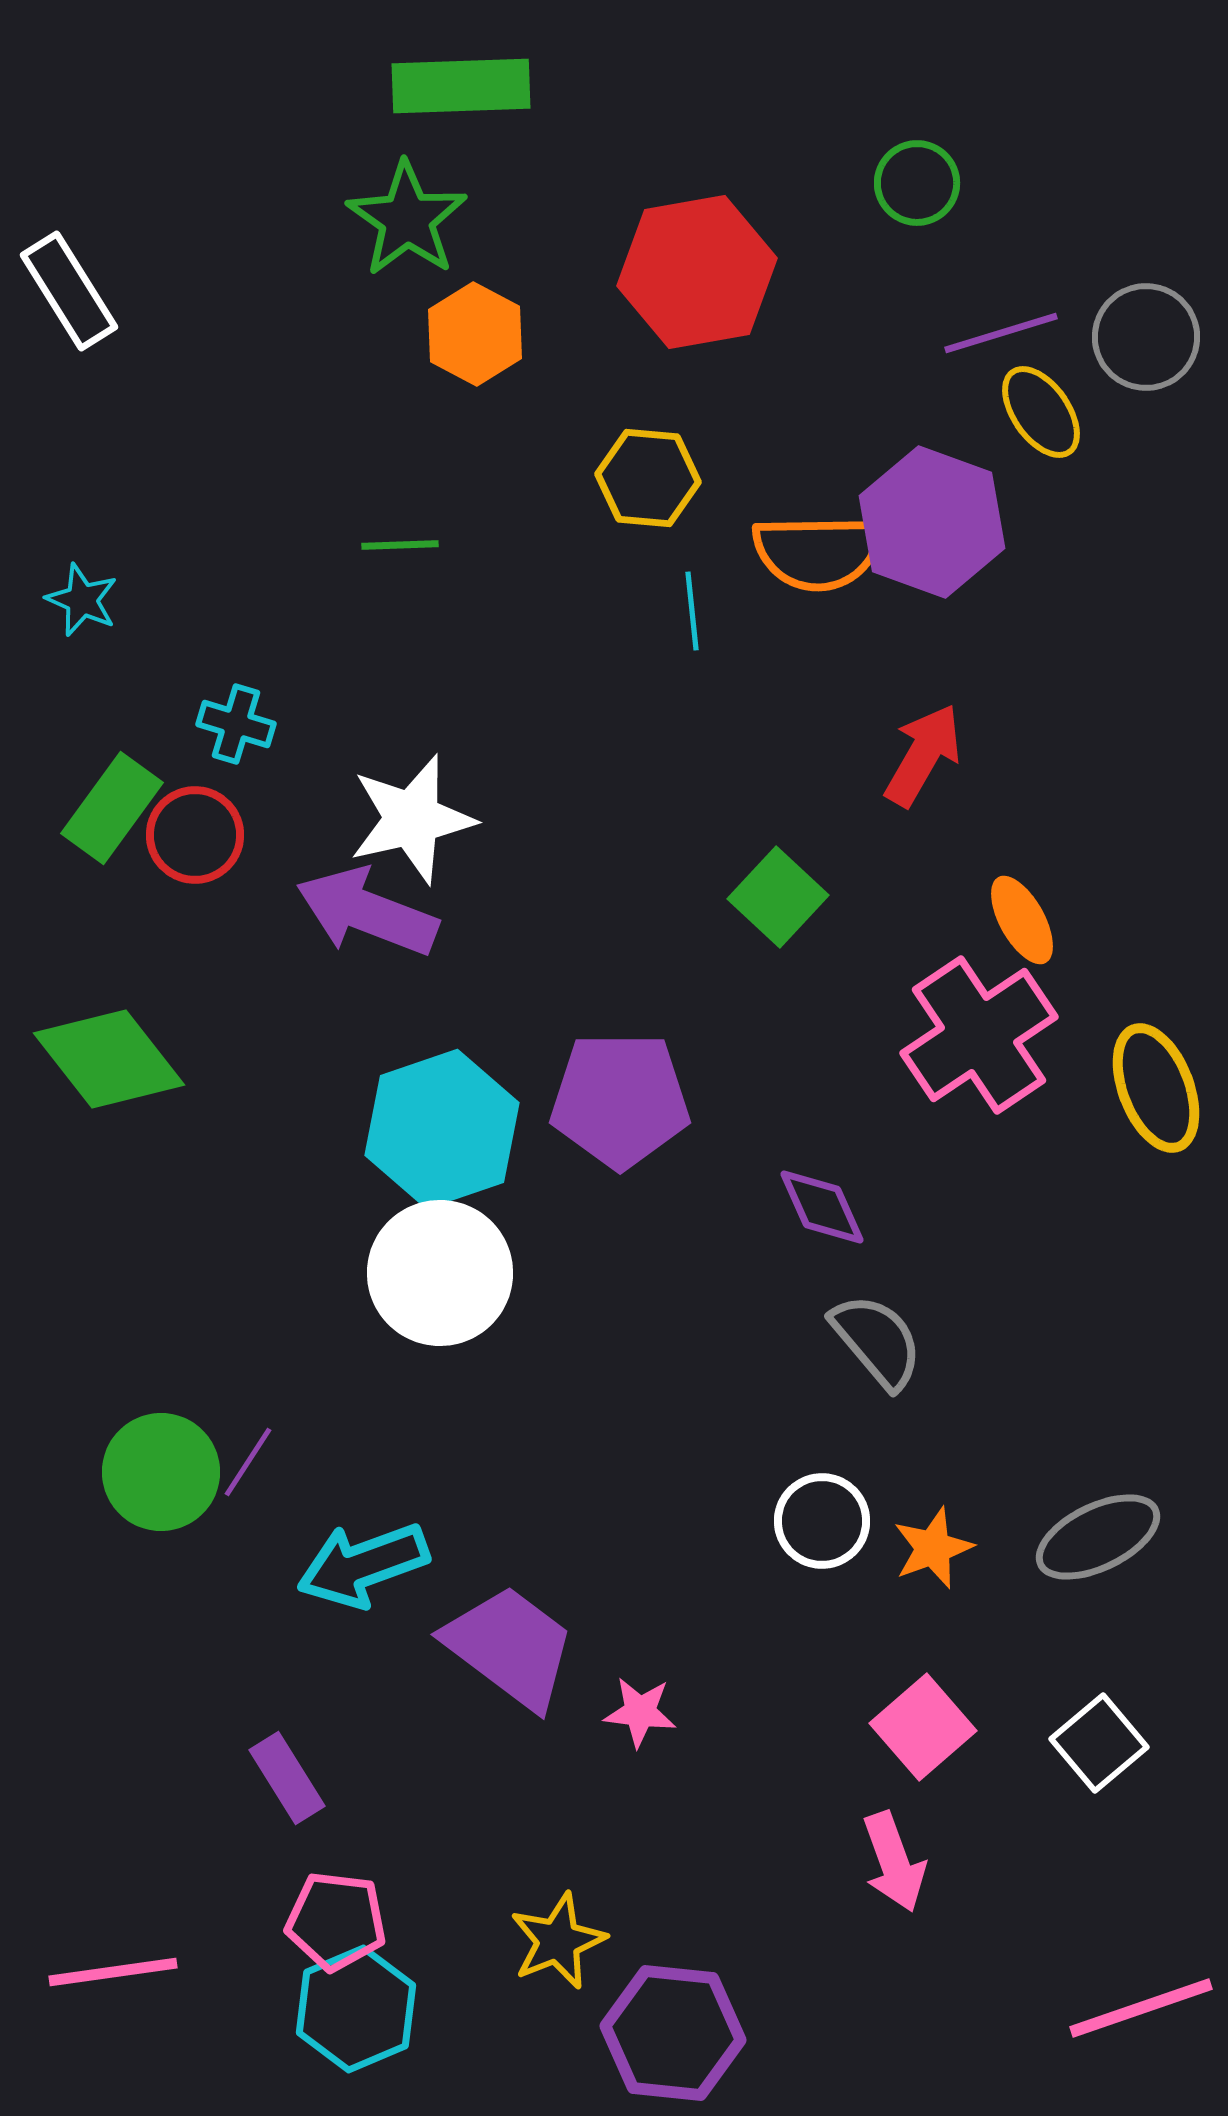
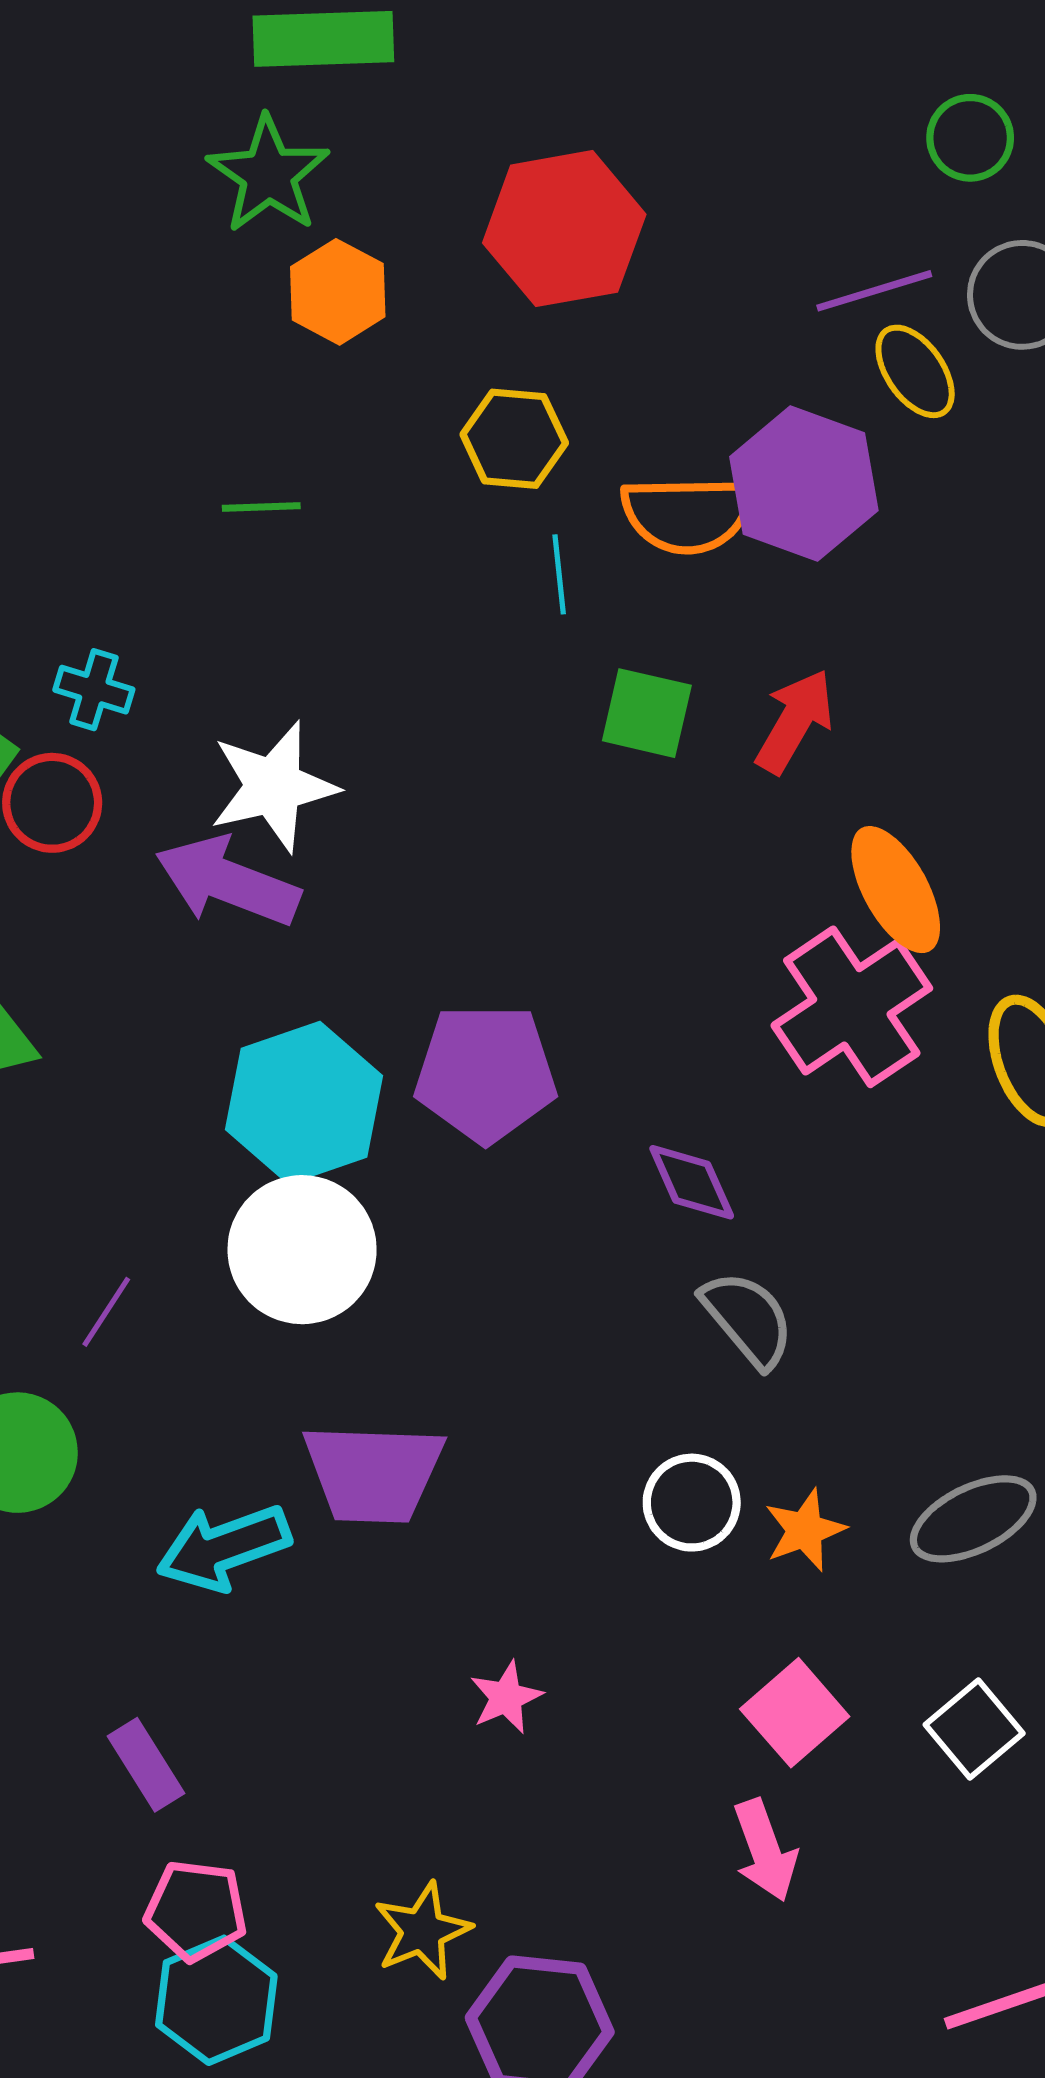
green circle: (917, 183) -> (970, 138), moved
green square: (778, 897) -> (647, 713), moved, turned -30
orange ellipse: (1022, 920) -> (896, 890), size x1.4
purple line: (248, 1462) -> (106, 1312), moved
purple trapezoid: (510, 1647) -> (373, 1473), moved, turned 145
pink star: (640, 1712) -> (506, 1697), turned -30

